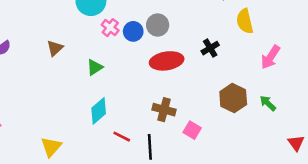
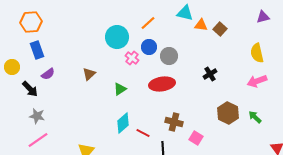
yellow semicircle: (245, 21) -> (257, 53), moved
blue circle: (133, 31) -> (149, 47), moved
pink arrow: (270, 57) -> (257, 81), turned 36
red ellipse: (167, 61) -> (162, 84), moved
red line: (122, 137) -> (143, 133), moved

